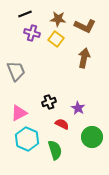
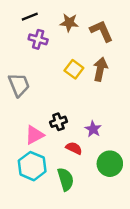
brown L-shape: (85, 26) -> (101, 31), turned -140
yellow square: (56, 39) -> (74, 69), moved
pink triangle: (19, 113) -> (35, 135), moved

